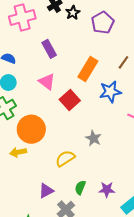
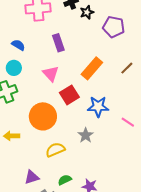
purple pentagon: (103, 23) -> (114, 27), turned 30
blue star: (110, 92) -> (98, 107), moved
orange circle: (31, 129) -> (43, 116), moved
green semicircle: (80, 187) -> (65, 180), turned 32

